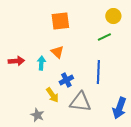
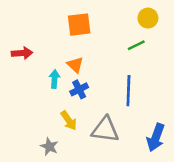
red arrow: (16, 61) -> (22, 53), moved
blue cross: (66, 80) -> (79, 89), moved

